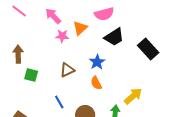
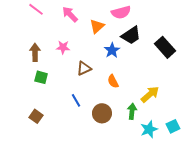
pink star: (62, 36) -> (63, 47), moved
blue star: (97, 62) -> (112, 50), moved
green square: (31, 75) -> (41, 77), moved

